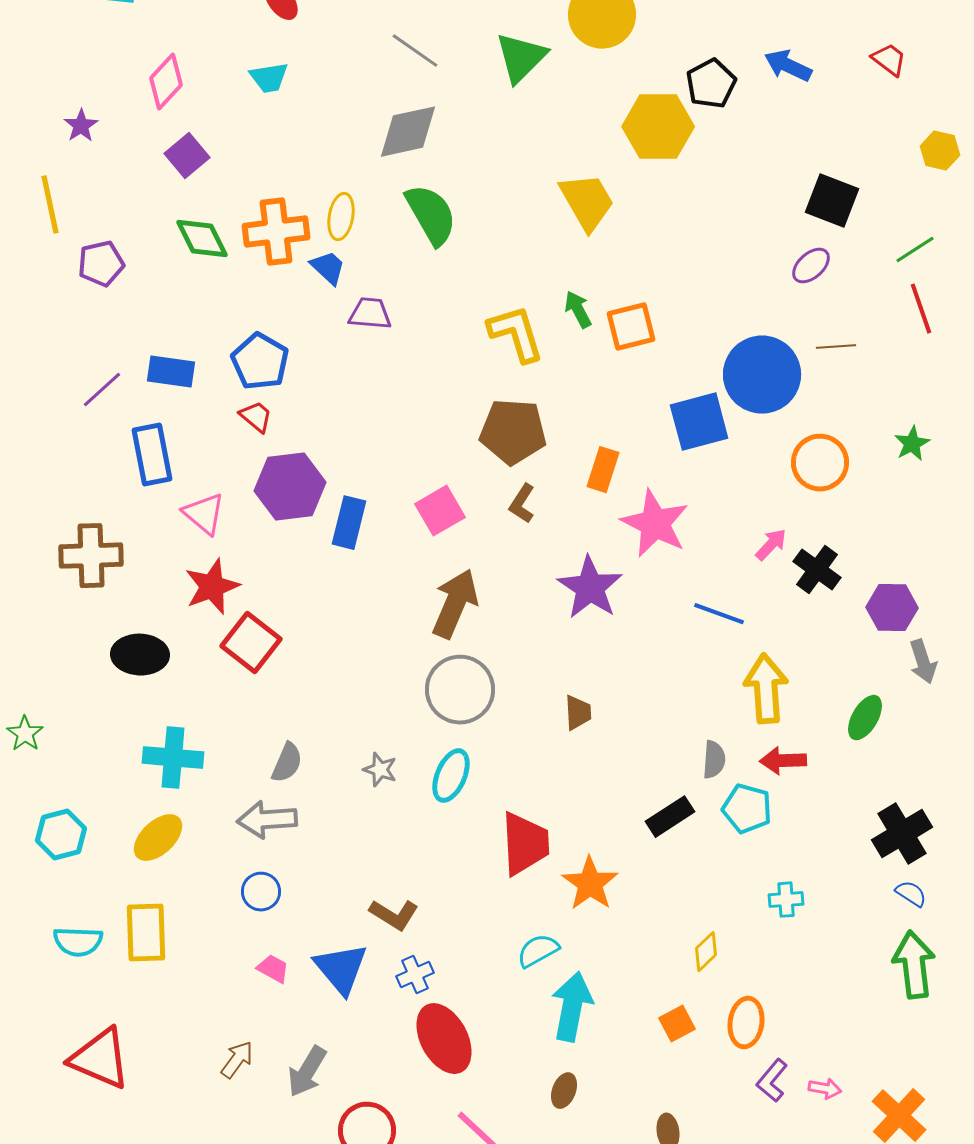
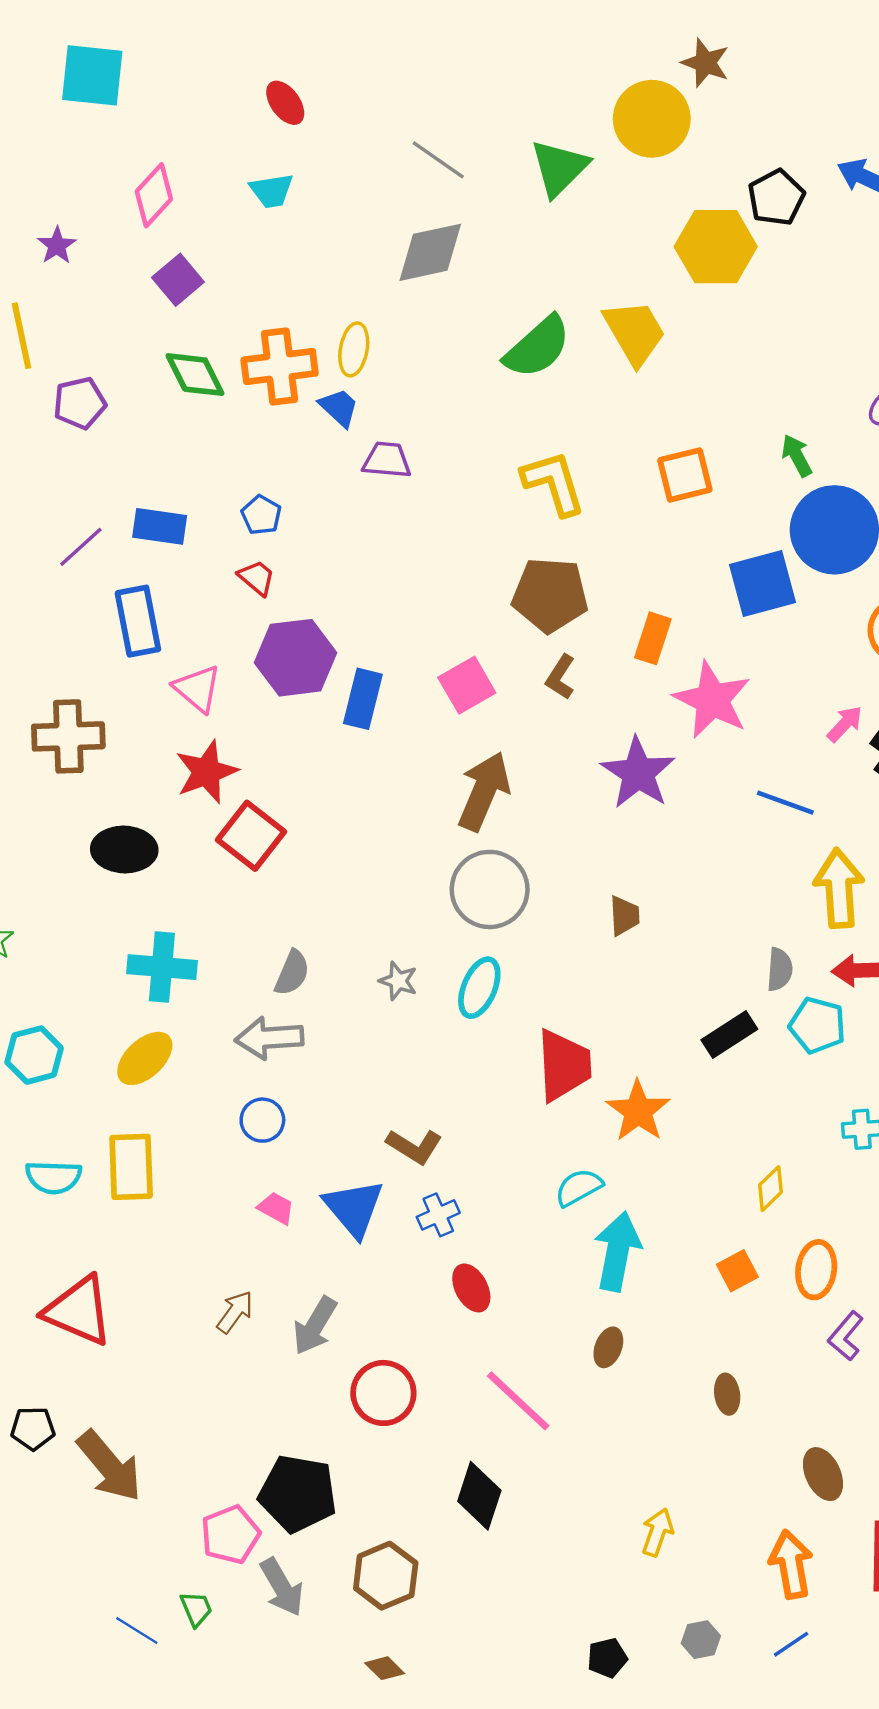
green semicircle: (431, 215) -> (538, 347), moved, turned 78
green arrow: (578, 310) -> (797, 456), moved
blue pentagon: (260, 362) -> (261, 515), size x0.6
red ellipse: (444, 1039) -> (471, 1288), size x0.6

